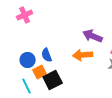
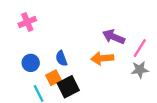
pink cross: (25, 15) -> (27, 22), moved
blue circle: (28, 60) -> (31, 63), moved

